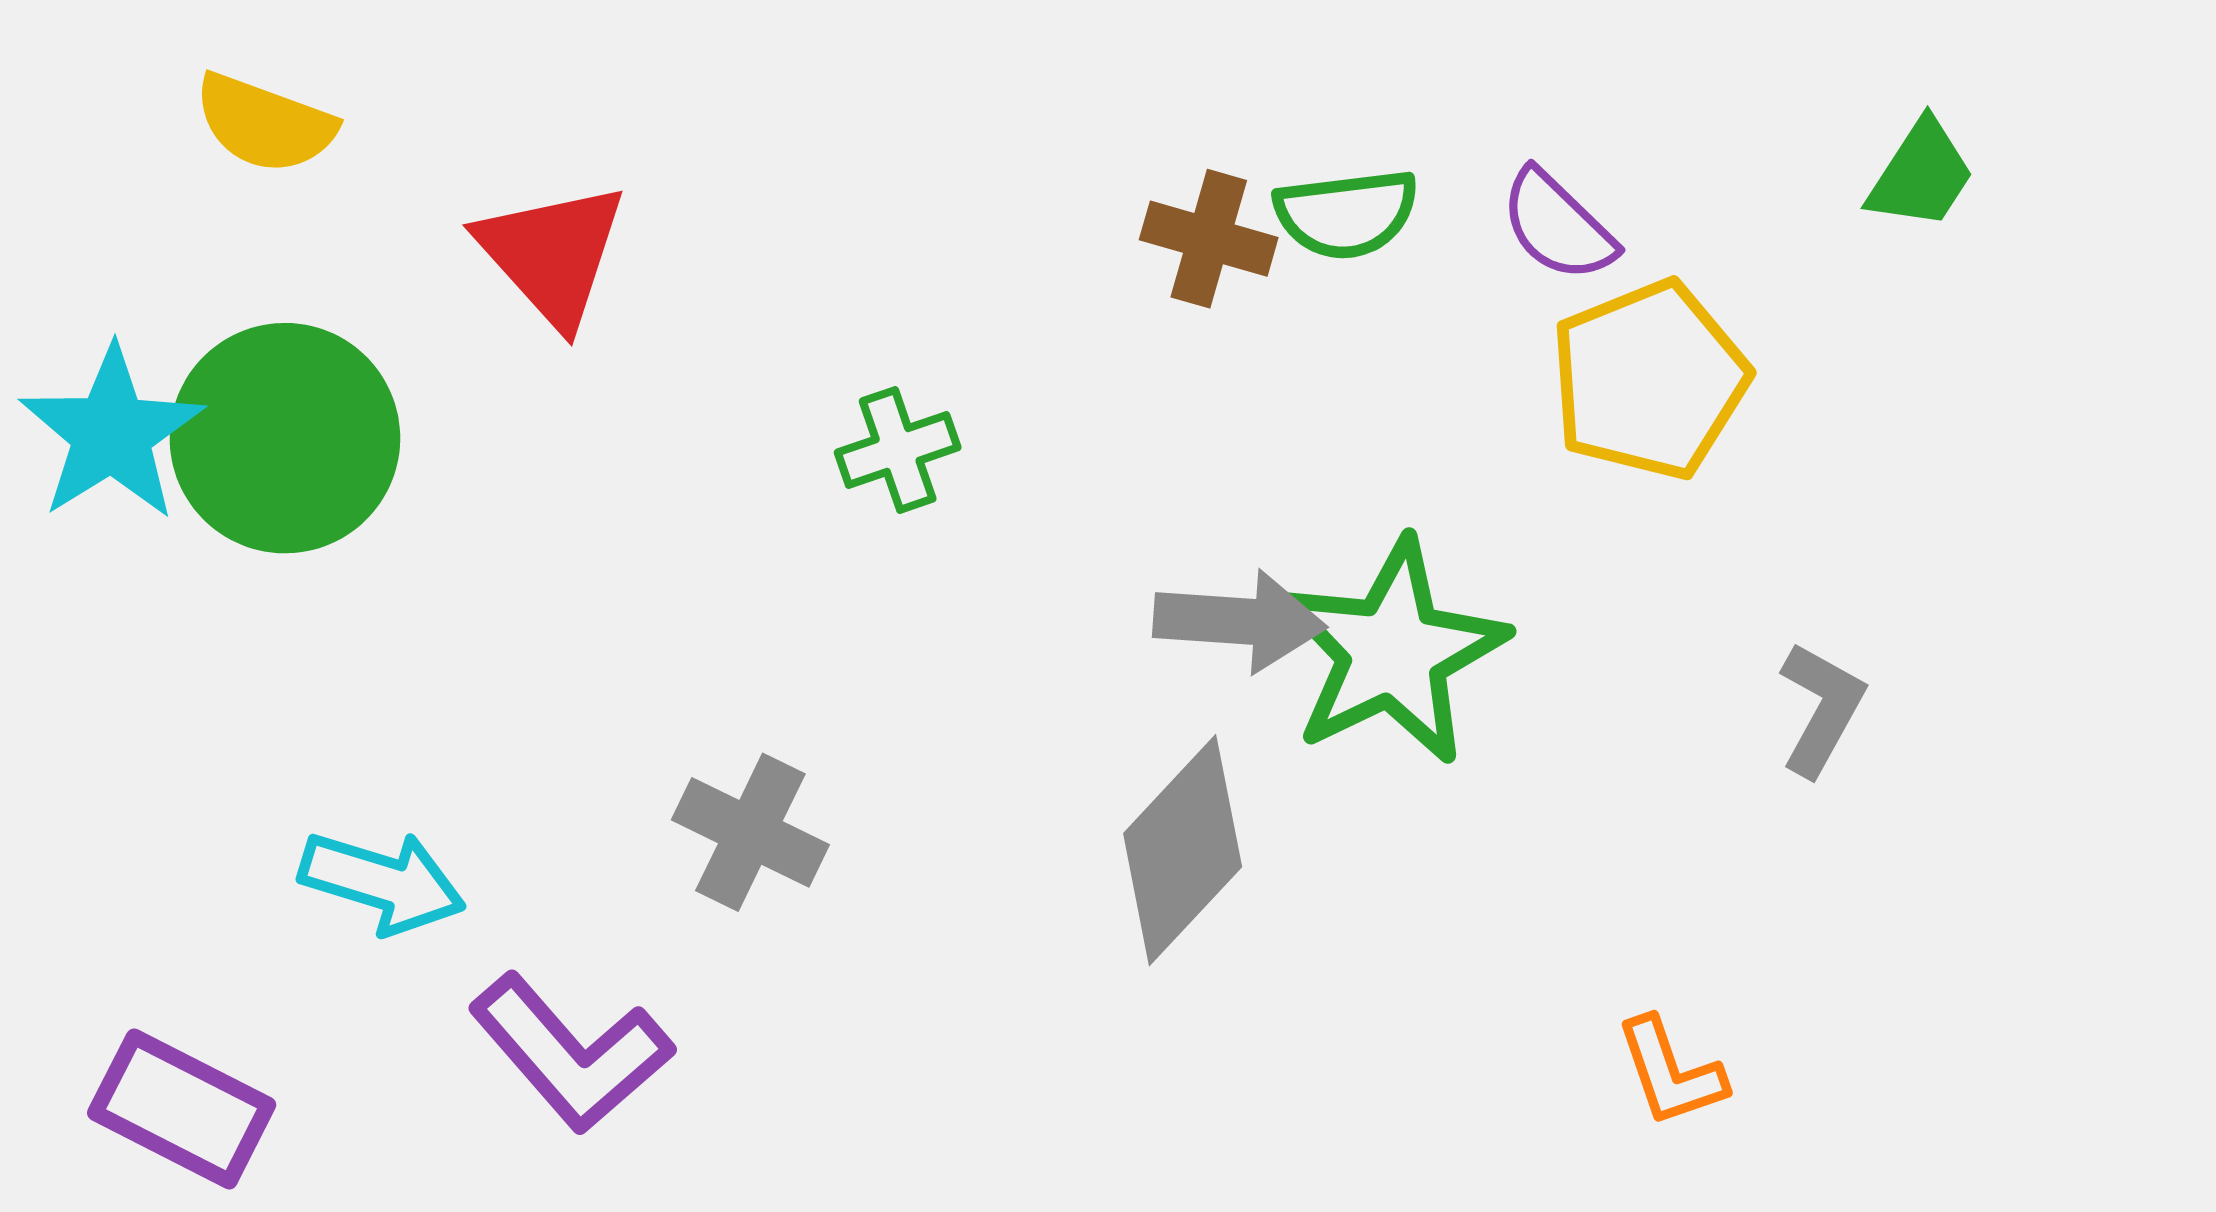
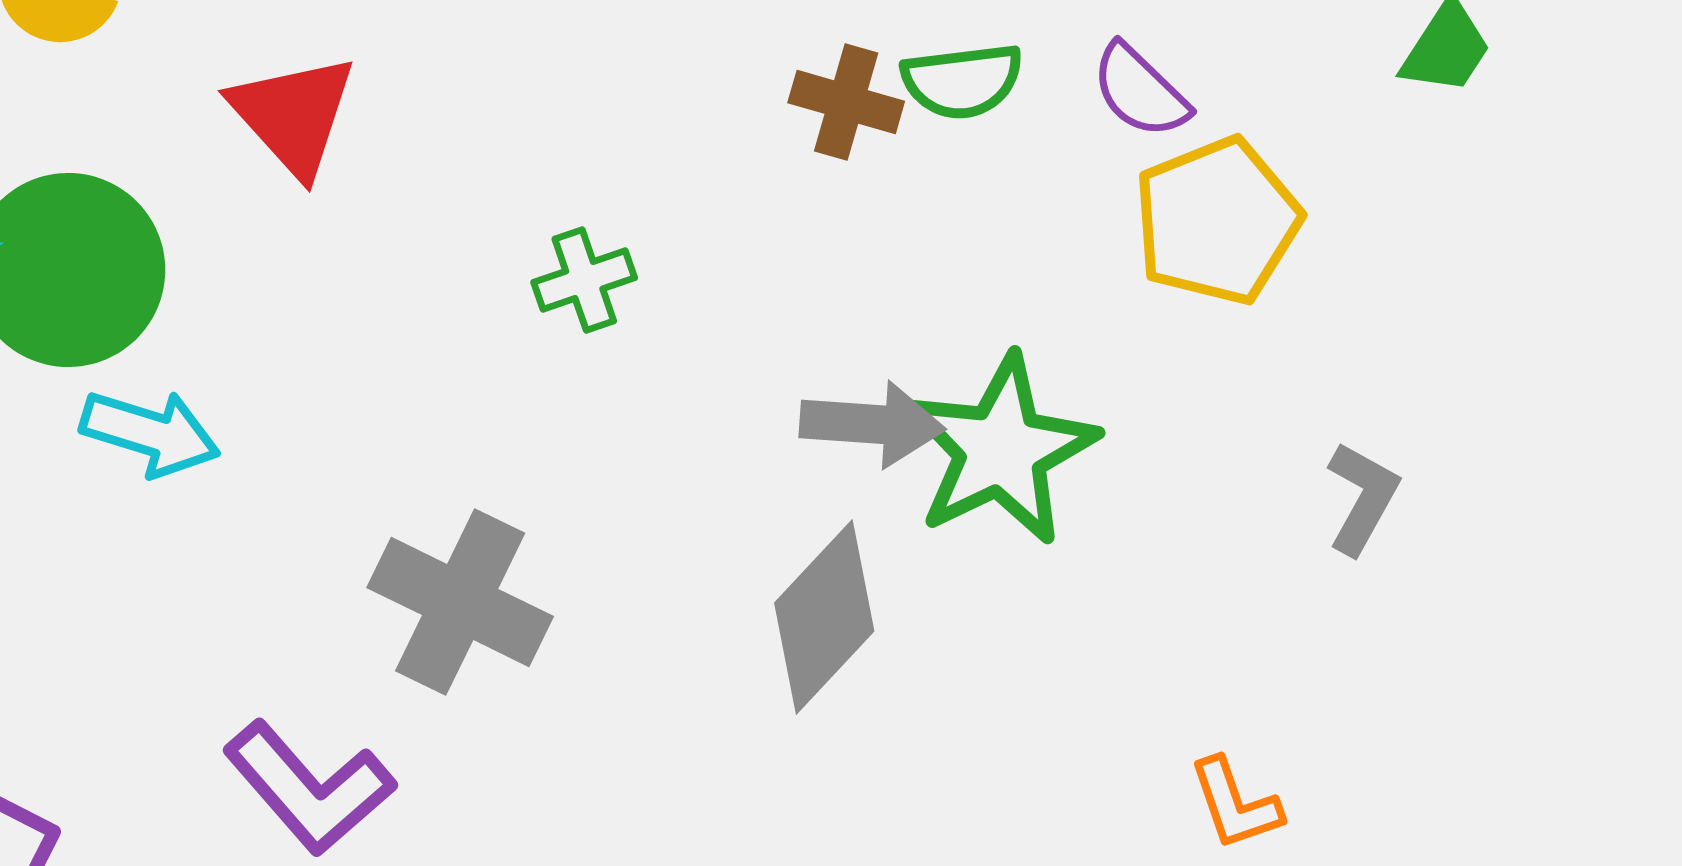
gray cross: (750, 832) -> (460, 602), size x1.4
cyan arrow: (382, 882) -> (150, 433), moved

